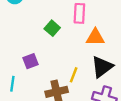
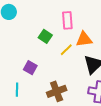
purple square: (30, 61) -> (30, 68), turned -32
yellow line: (74, 75) -> (66, 50), moved, turned 32

